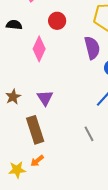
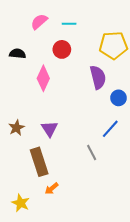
gray line: (89, 134) -> (92, 152), moved
orange arrow: (37, 161) -> (52, 189), moved
yellow star: (17, 170) -> (21, 203), turned 30

